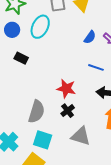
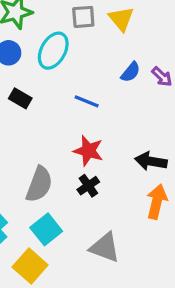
blue line: (96, 67) -> (87, 101), moved
gray triangle: (81, 136) -> (105, 248), moved
cyan square: (43, 140) -> (46, 229), turned 30

